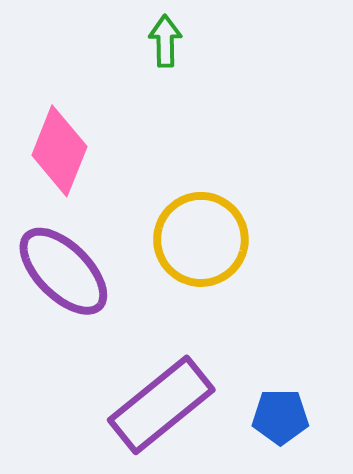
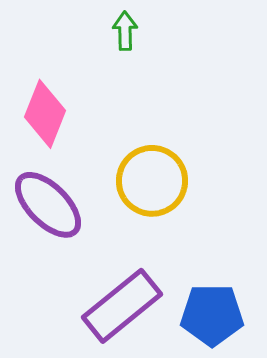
blue pentagon: (280, 417) -> (212, 315), size x1.5

